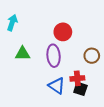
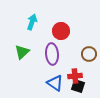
cyan arrow: (12, 23) -> (32, 22), moved
green triangle: (22, 54) -> (22, 52), turned -42

